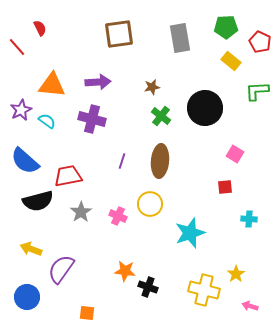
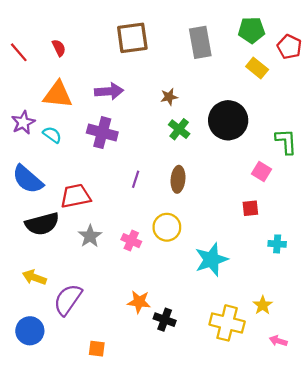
red semicircle: (40, 28) -> (59, 48), moved
green L-shape: (257, 91) -> (286, 141), moved, turned 90
brown ellipse: (160, 161) -> (178, 179), size x0.7

